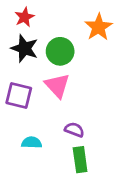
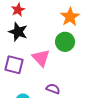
green circle: (60, 51) -> (65, 42), moved

